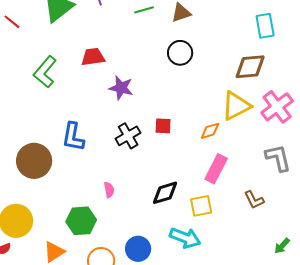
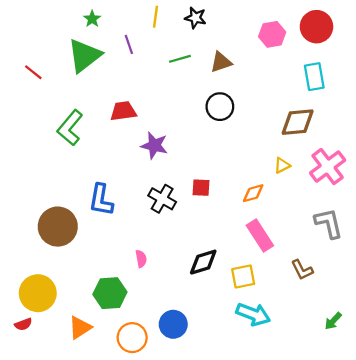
yellow triangle: (236, 106) -> (282, 165), size x0.5
black cross: (128, 136) -> (162, 199), turned -30
pink rectangle: (216, 169) -> (260, 235), turned -60
cyan arrow: (185, 238) -> (253, 314), moved

